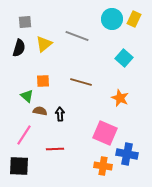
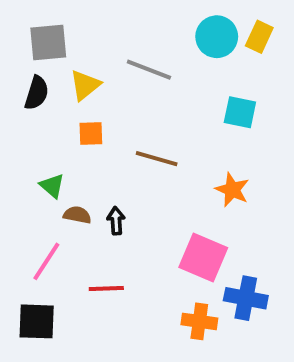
gray square: (25, 22) -> (48, 43), size x1.5
cyan square: (124, 58) -> (240, 112), turned -30
orange square: (43, 81) -> (91, 134), moved

